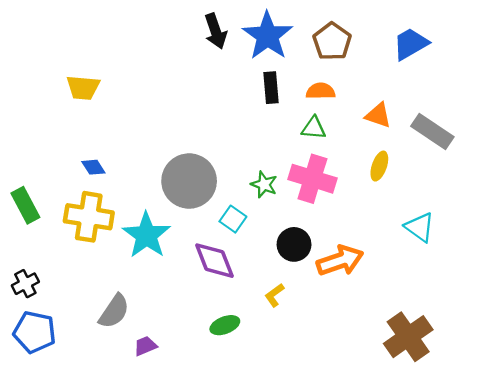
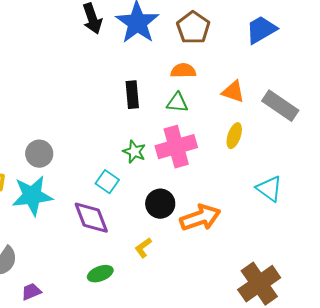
black rectangle: (271, 88) -> (132, 95), moved
pink cross: (312, 179) -> (176, 147), turned -33
gray circle: (189, 181) -> (39, 154), moved, size x0.6
cyan star: (146, 235) -> (32, 196), turned 30

